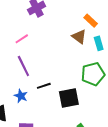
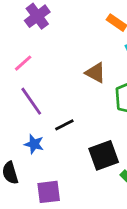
brown triangle: (79, 37) -> (95, 73), moved
black square: (69, 98) -> (104, 155), moved

